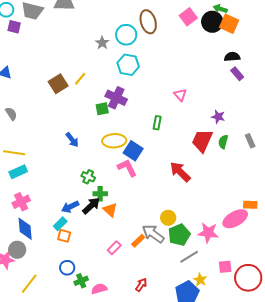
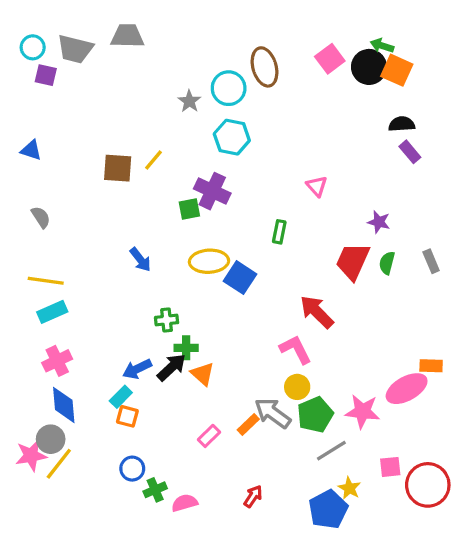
brown square: (58, 84) -> (118, 168), turned 36
pink L-shape: (127, 168) -> (296, 349), moved
green cross: (88, 177) -> (167, 320), turned -32
yellow line: (29, 284) -> (59, 464), moved

